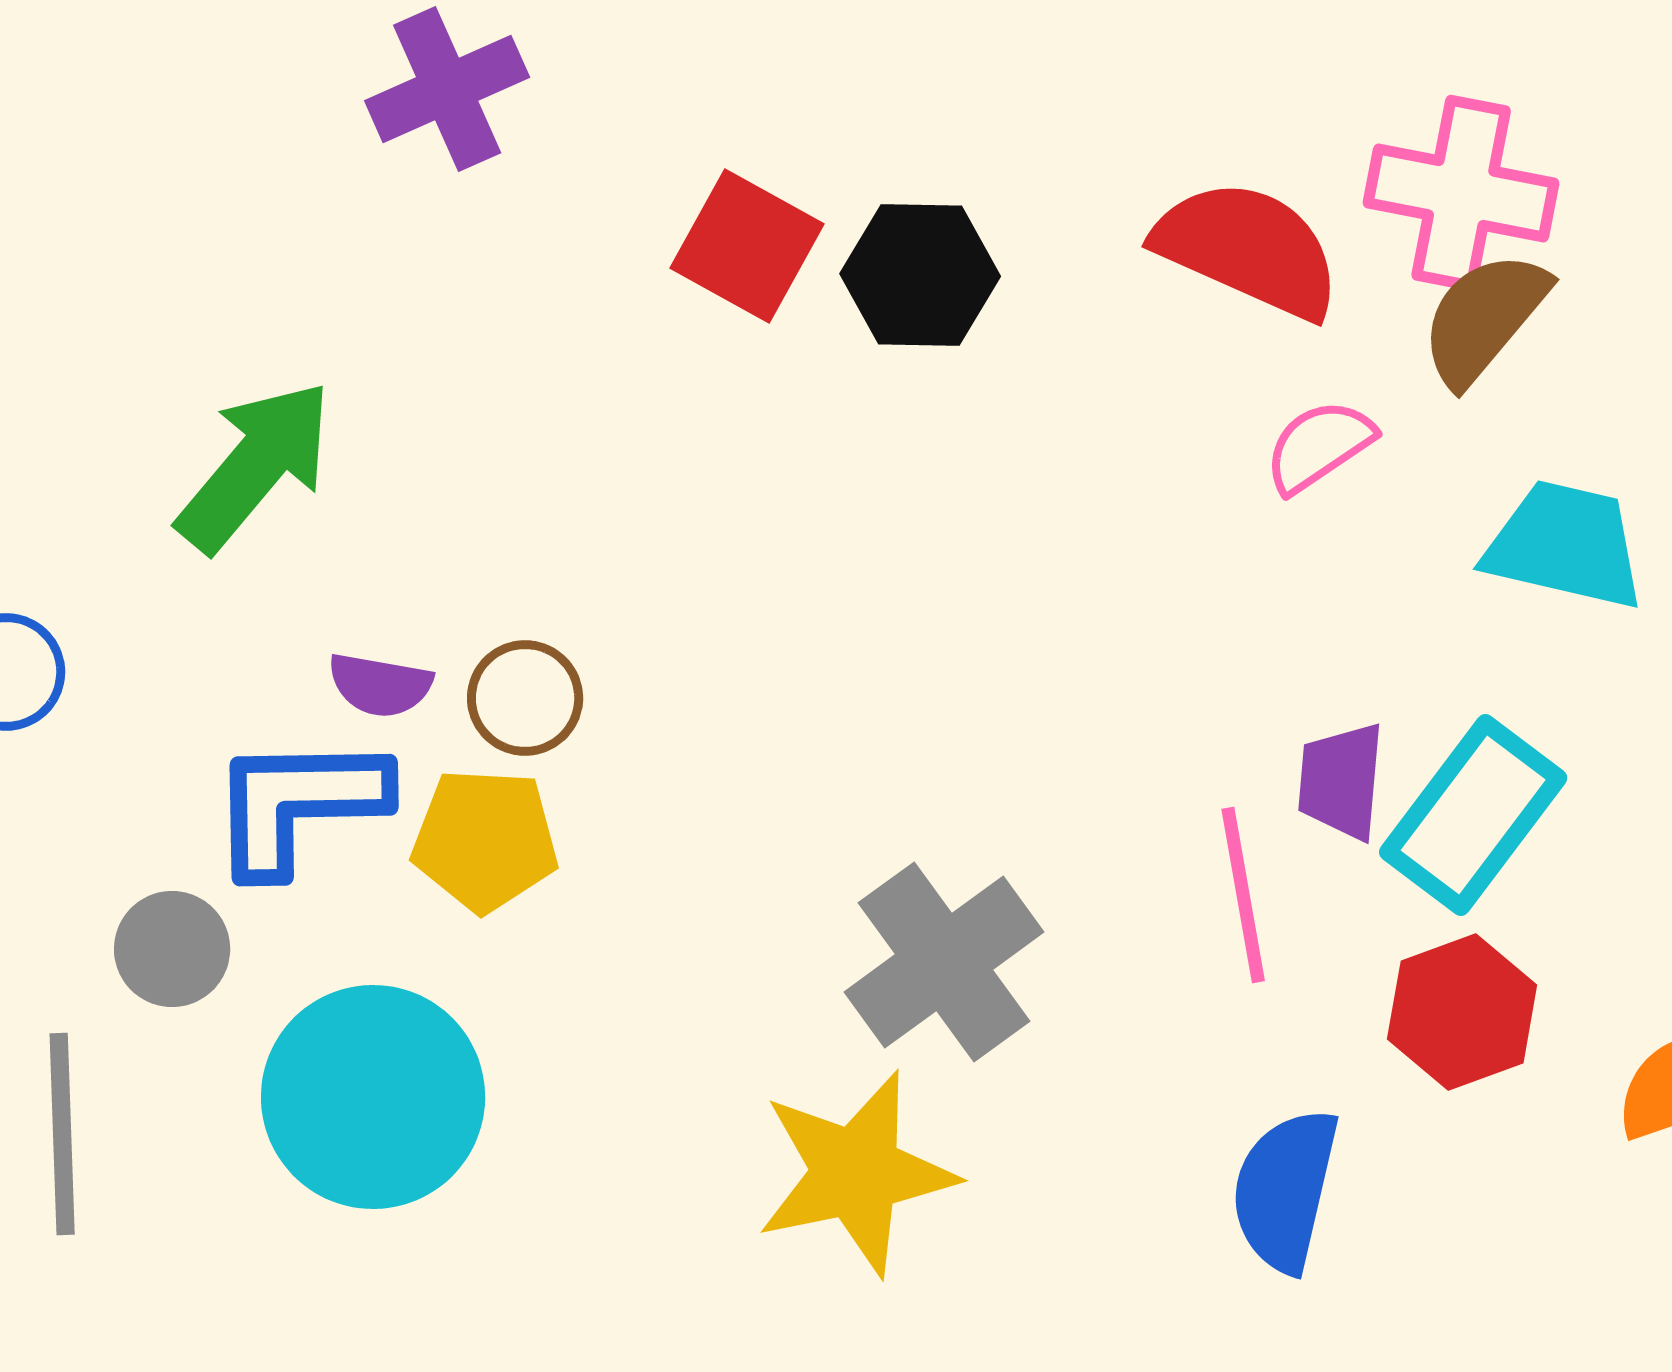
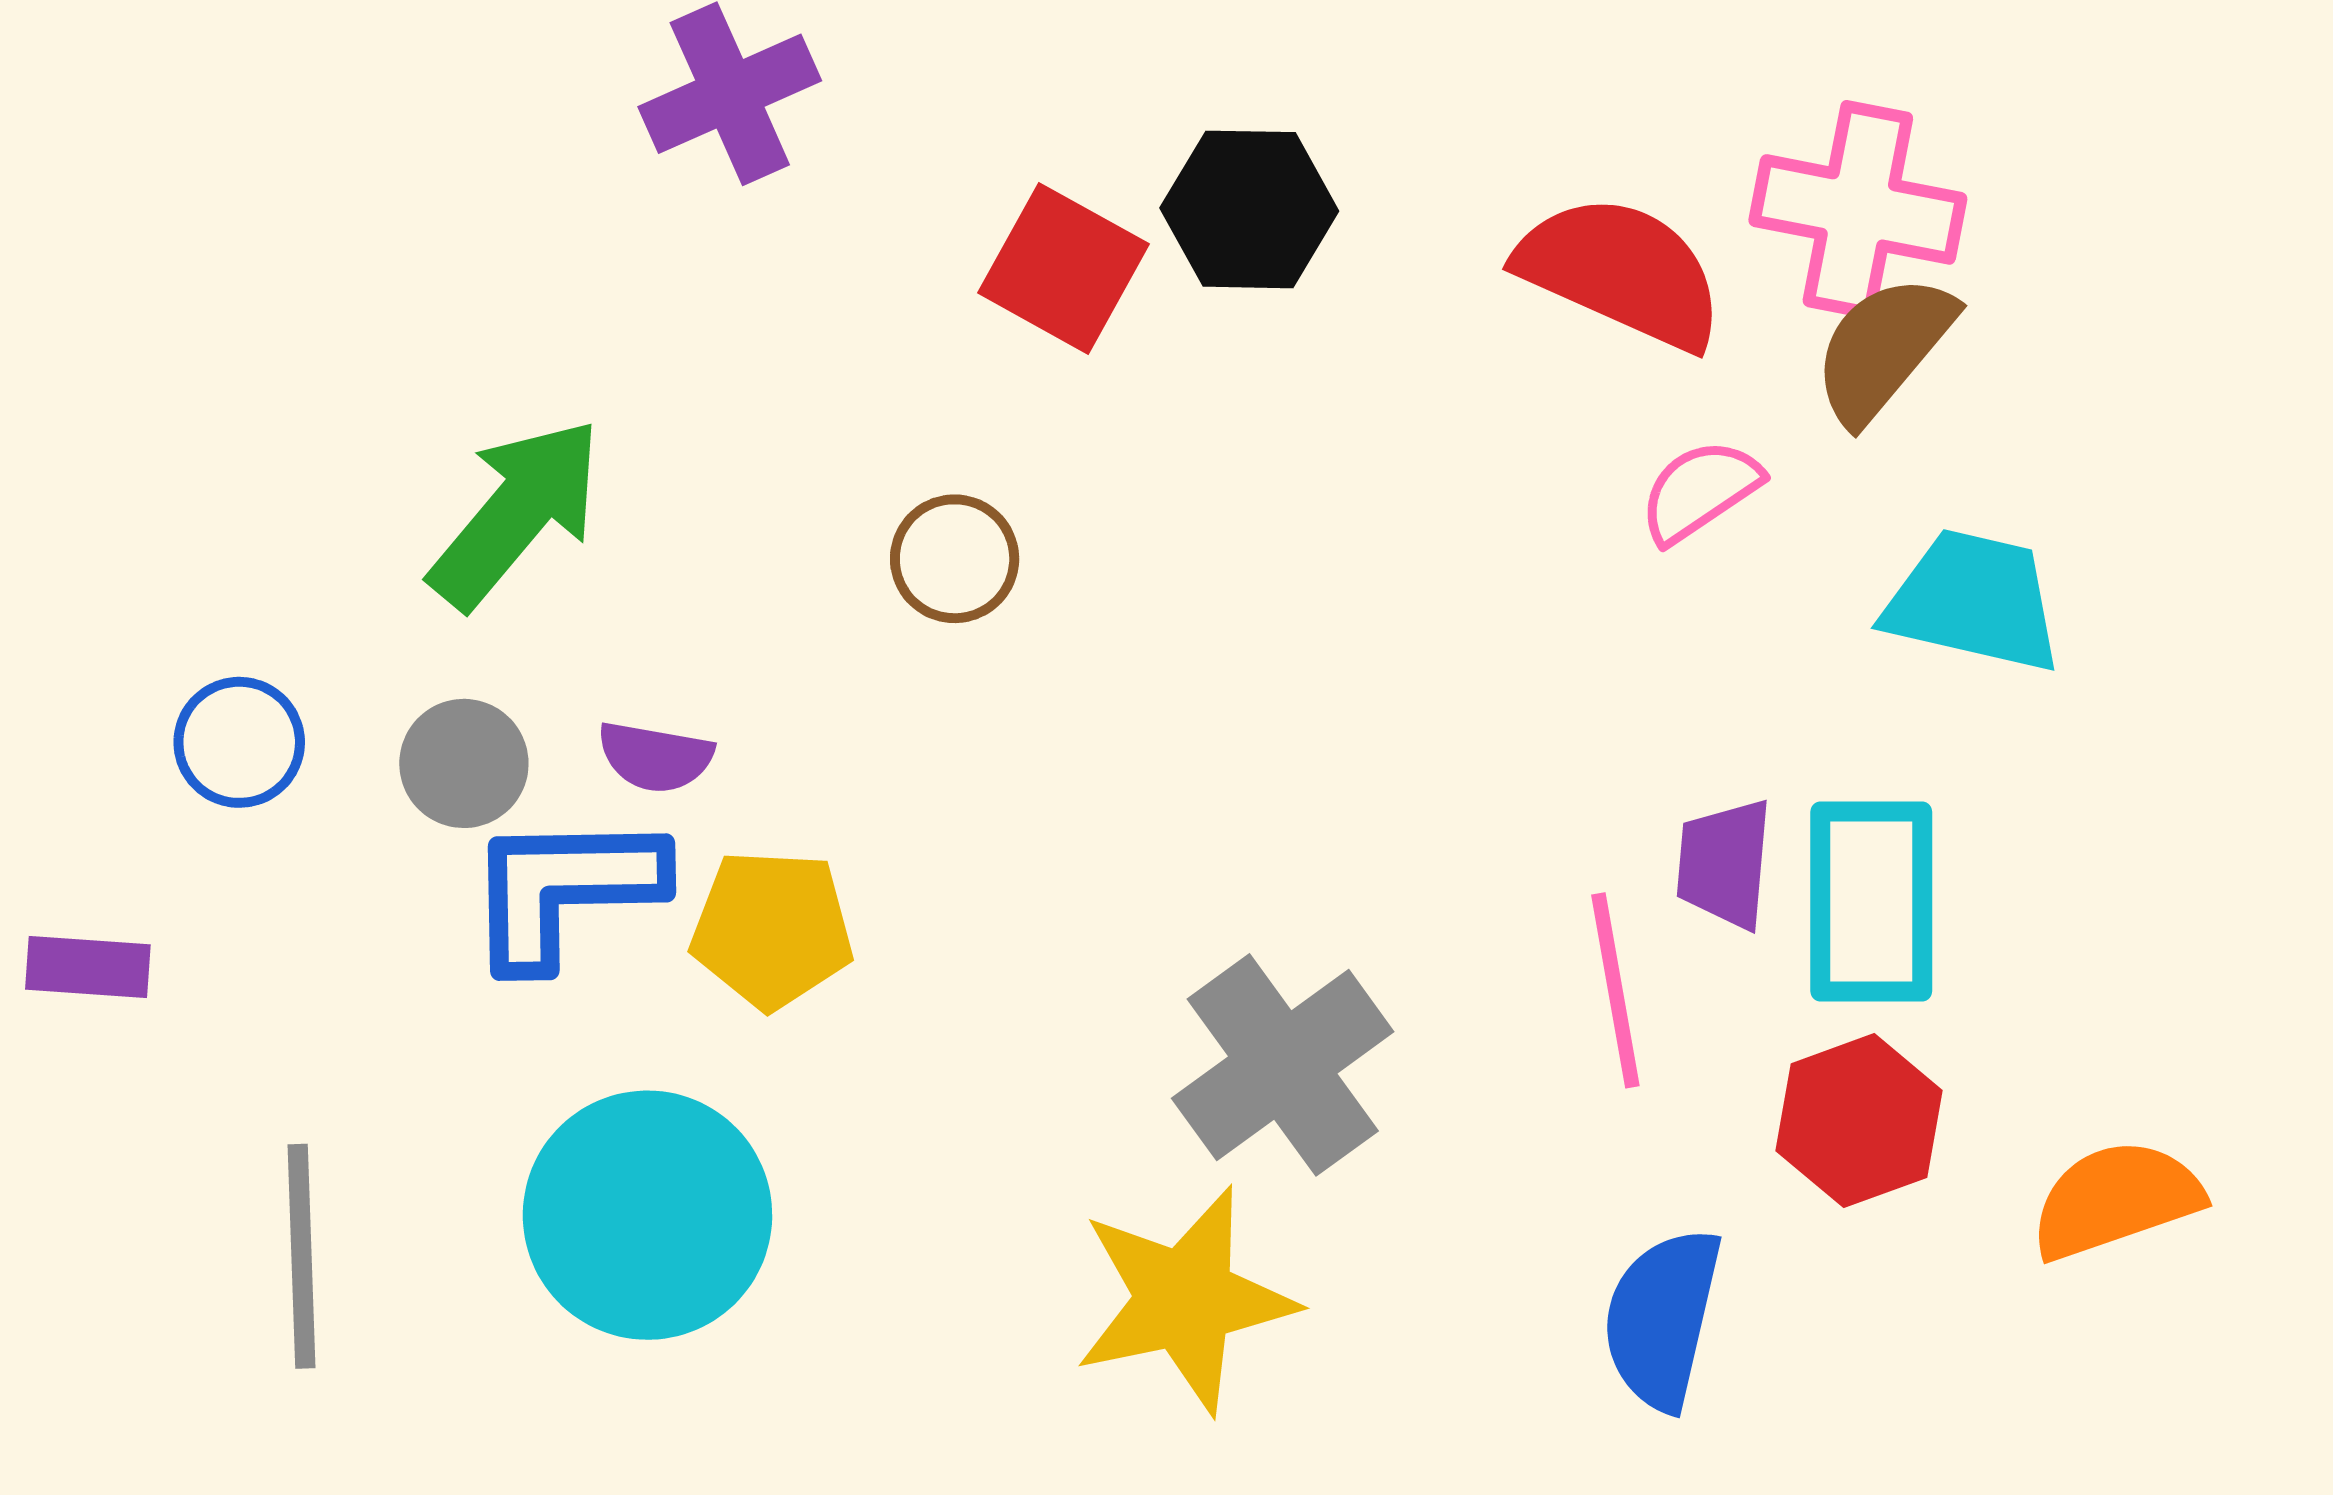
black hexagon: (920, 275) -> (1249, 209), moved
brown circle: (525, 698) -> (955, 559), moved
cyan rectangle: (1473, 815) -> (1871, 901), turned -37
gray circle: (172, 949) -> (464, 763), moved

